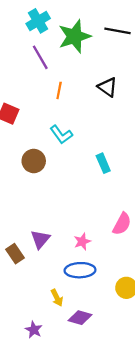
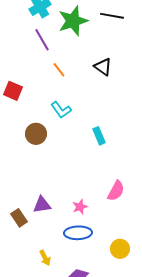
orange line: (59, 90) -> (59, 70), turned -49
purple triangle: (40, 239) -> (42, 205), turned 42
yellow arrow: (57, 298) -> (45, 258), moved

